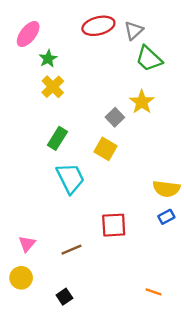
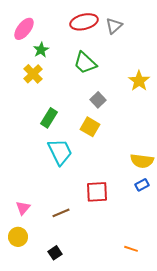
green trapezoid: (149, 59) -> (85, 63), moved
yellow cross: (53, 87) -> (33, 74), moved
yellow star: (142, 102) -> (139, 81), moved

